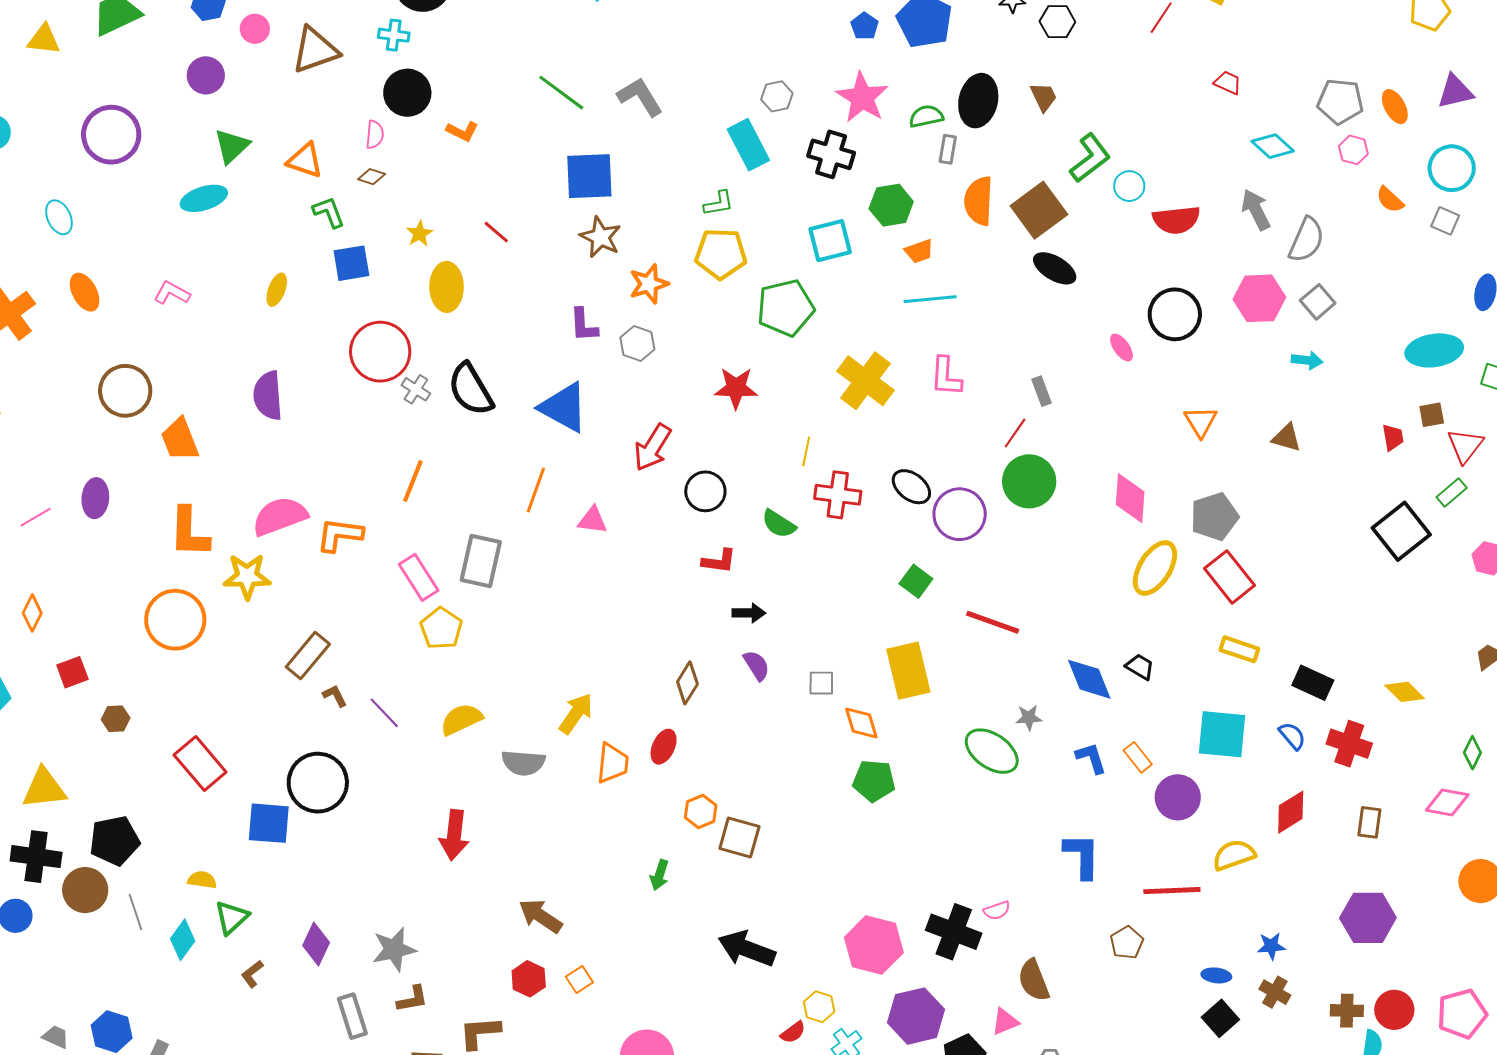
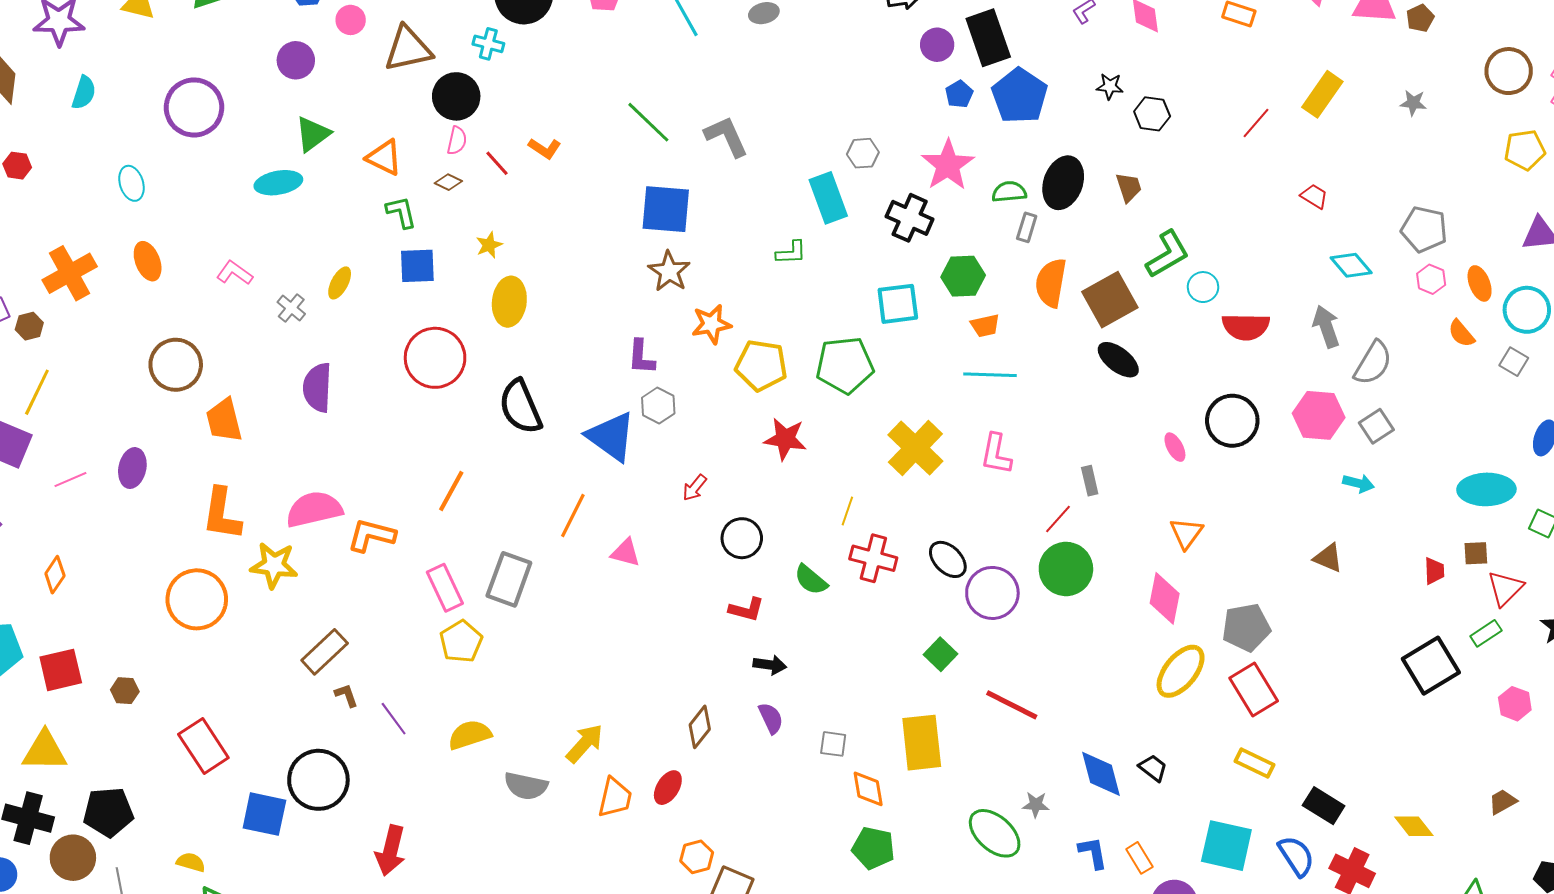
black circle: (407, 93) -> (456, 96), moved
orange ellipse: (1395, 107) -> (1480, 283), moved
red line: (496, 232) -> (497, 163), moved
yellow pentagon: (721, 254) -> (761, 365), moved
gray hexagon: (637, 344) -> (658, 406), moved
gray cross: (416, 389) -> (291, 308), moved
orange triangle: (1201, 422) -> (1186, 533), moved
red arrow: (653, 447) -> (695, 488), size x0.6
red square: (72, 672) -> (61, 670), moved, size x1.4
blue semicircle: (1292, 736) -> (1296, 856), size x1.4
red arrow: (454, 835) -> (391, 850), moved

